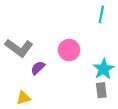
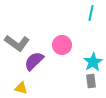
purple semicircle: (38, 68) -> (34, 61), size x1.5
yellow triangle: (23, 98) -> (21, 88), turned 32

